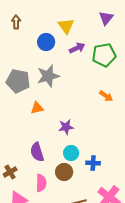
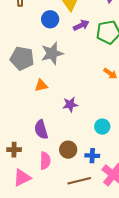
cyan circle: (71, 153) -> (102, 127), moved
blue cross: (93, 163) -> (92, 156), moved
brown cross: (10, 172) -> (14, 150), turned 32

